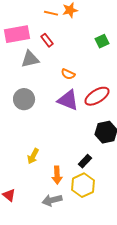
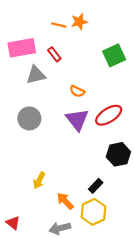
green square: (102, 41) -> (114, 55), size x1.5
purple triangle: (68, 100) -> (77, 120), turned 30
orange arrow: (57, 175) -> (65, 201), turned 138

